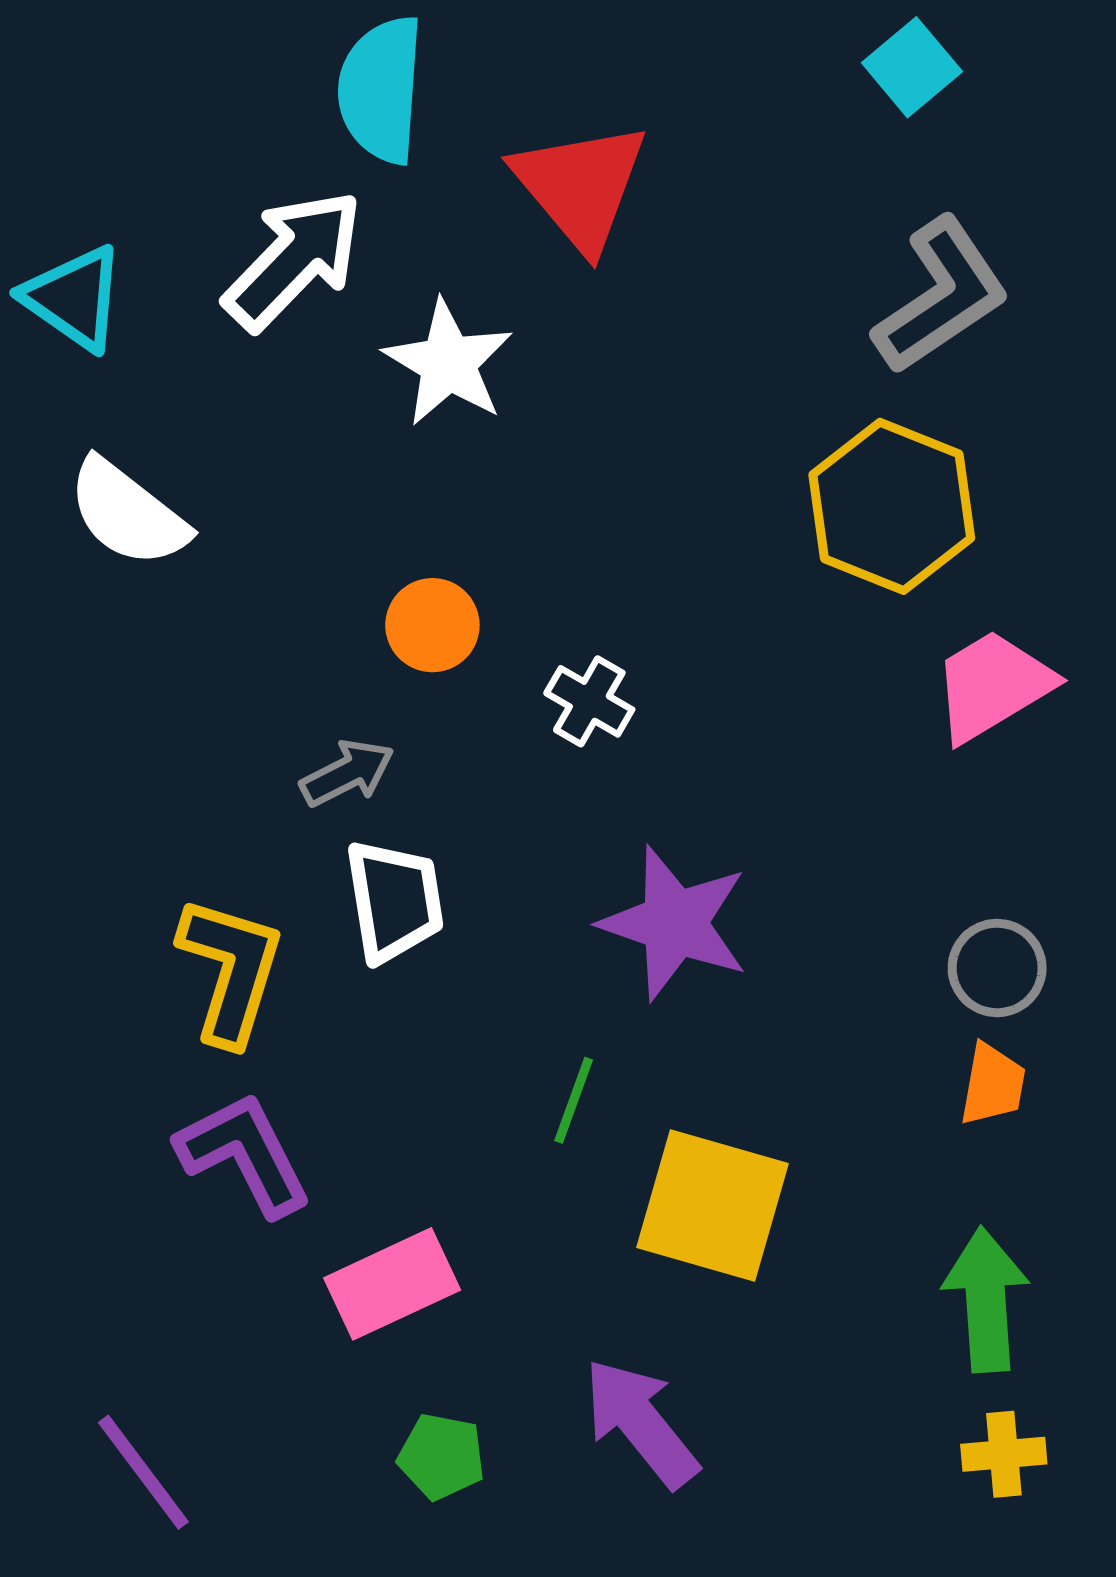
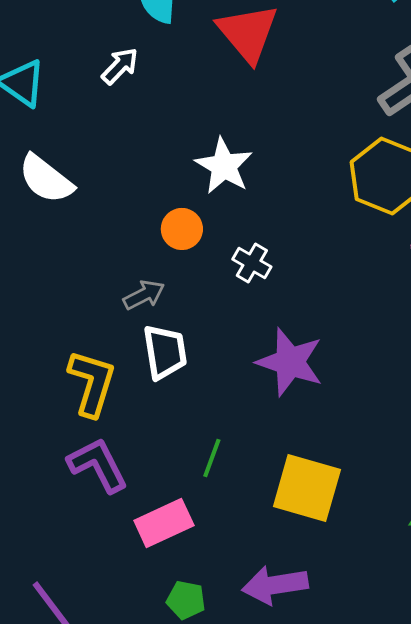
white arrow: (294, 260) -> (120, 66), size x0.6
white star: (448, 363) -> (224, 166), moved
green line: (574, 1100) -> (212, 458), moved
purple arrow: (641, 1423) -> (275, 585), turned -60

